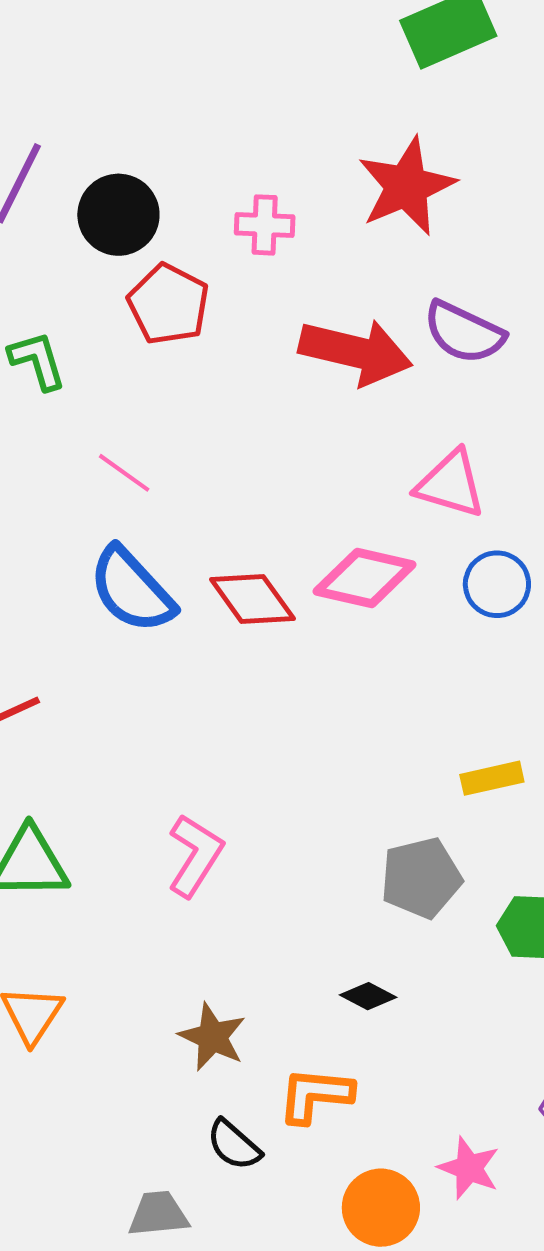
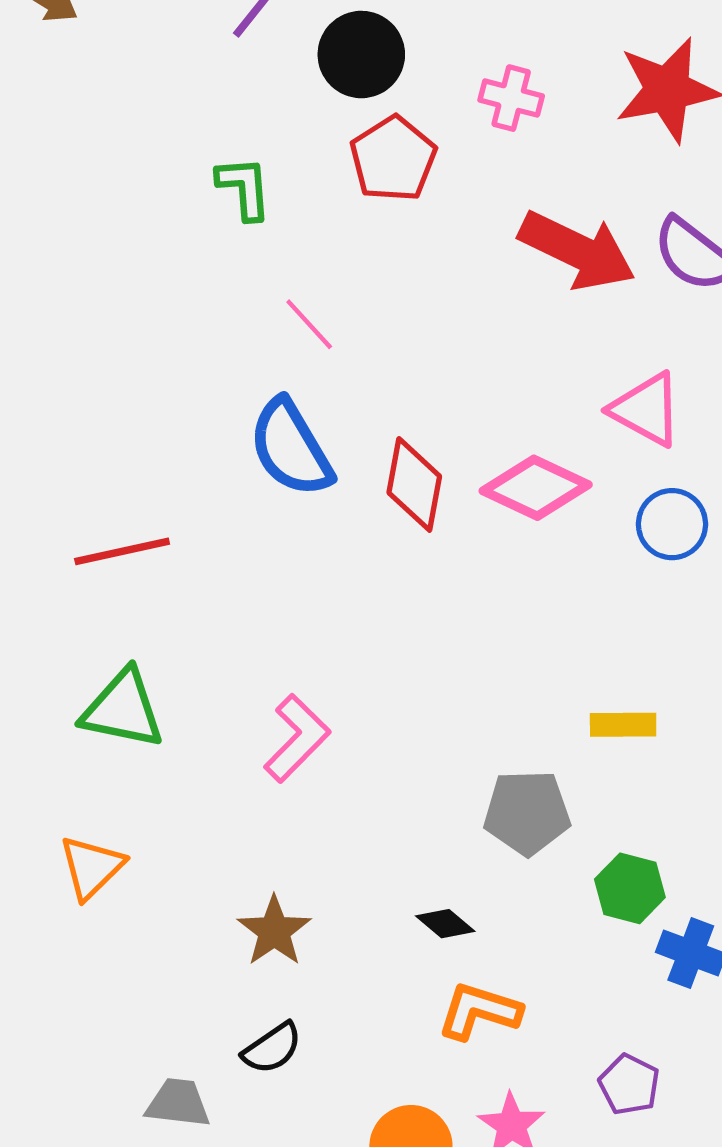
red diamond: (252, 599) -> (414, 484), turned 34
orange L-shape: (315, 1095) -> (479, 1011), moved
black semicircle: (234, 1145) -> (272, 1048), turned -88

